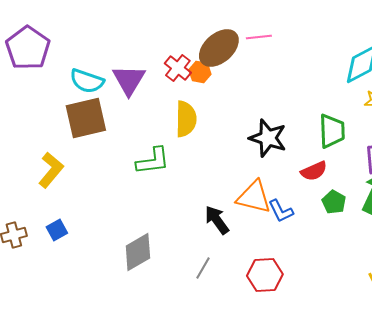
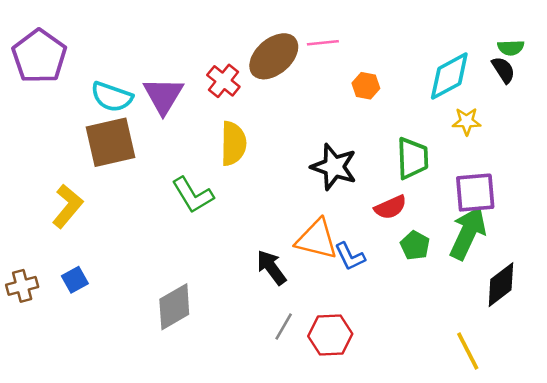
orange hexagon: (200, 72) -> (366, 86), moved
green L-shape: (153, 161) -> (193, 195), turned 66
gray line: (203, 268) -> (284, 326), moved

